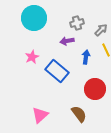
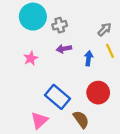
gray cross: (77, 23) -> (60, 25), moved
purple arrow: (67, 41) -> (64, 49), moved
blue rectangle: (57, 71) -> (58, 97), moved

